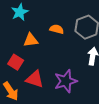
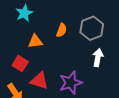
orange semicircle: (57, 29) -> (62, 30), turned 96

